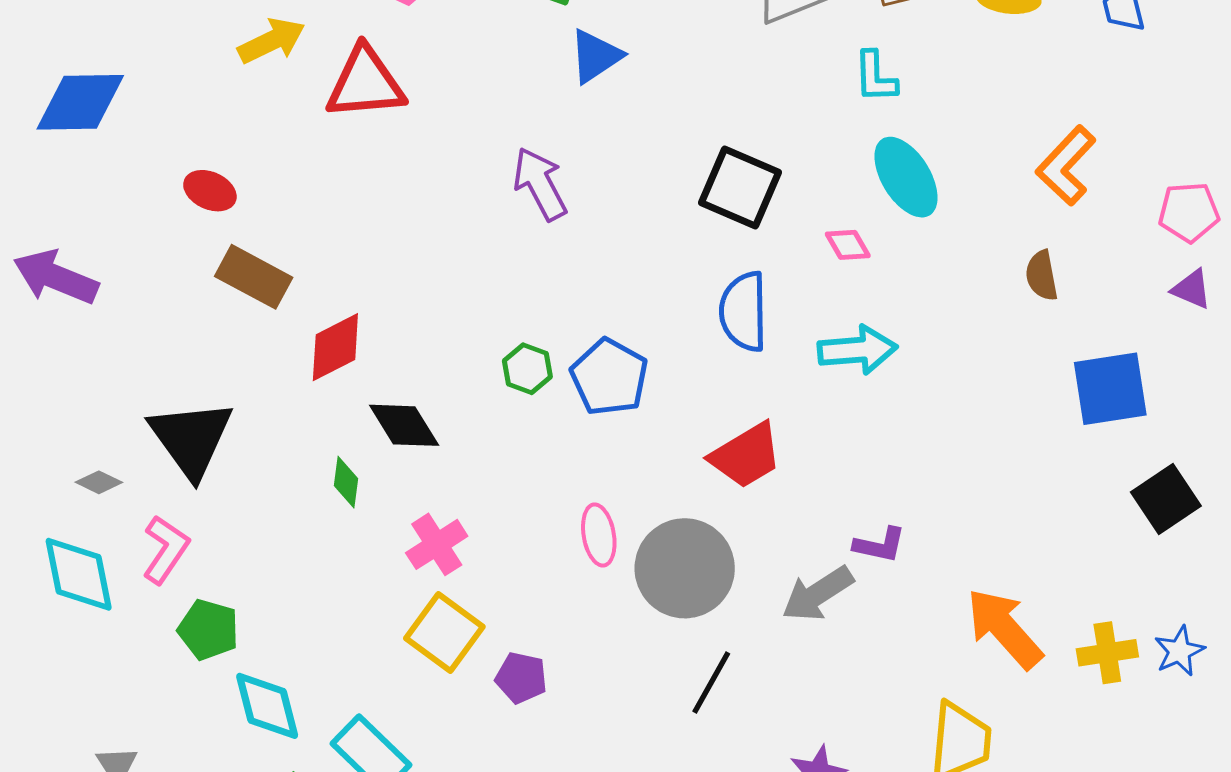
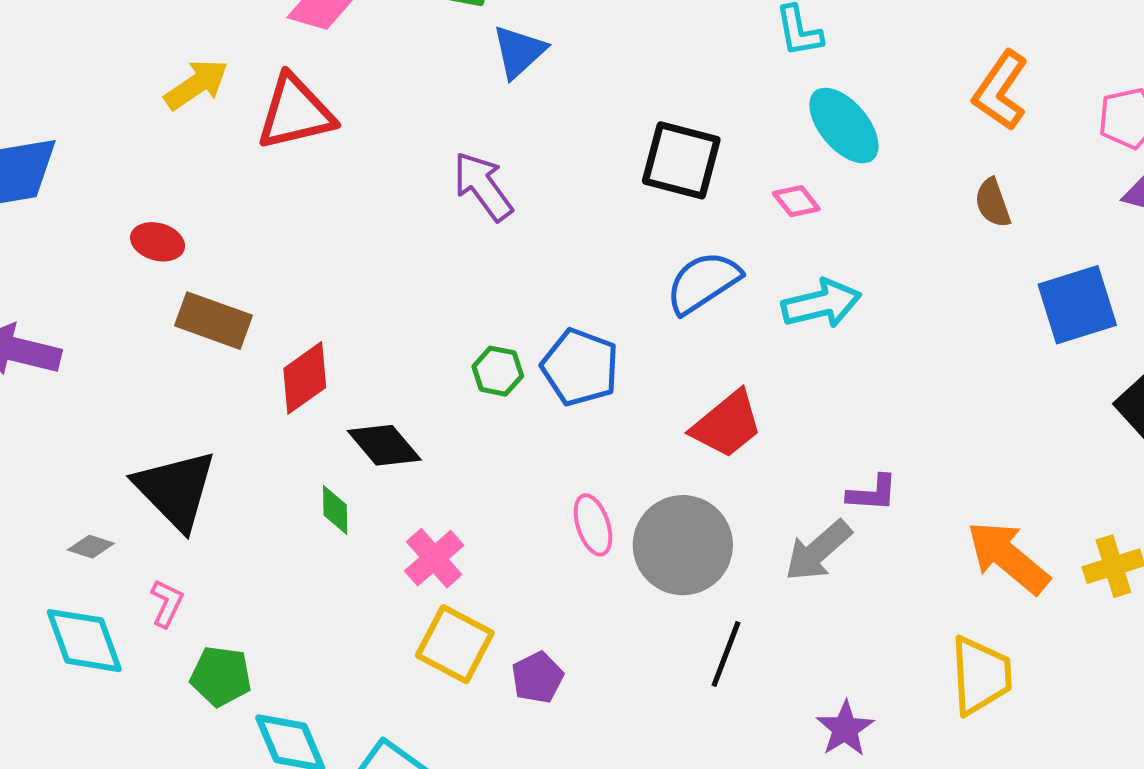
blue semicircle: (744, 312) -> (703, 282), turned 66
pink L-shape: (166, 550) -> (167, 603), size x0.7
purple pentagon: (521, 678) -> (537, 678), turned -30

